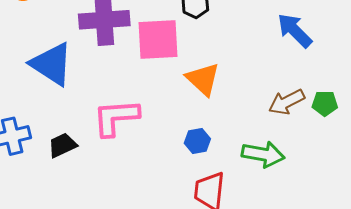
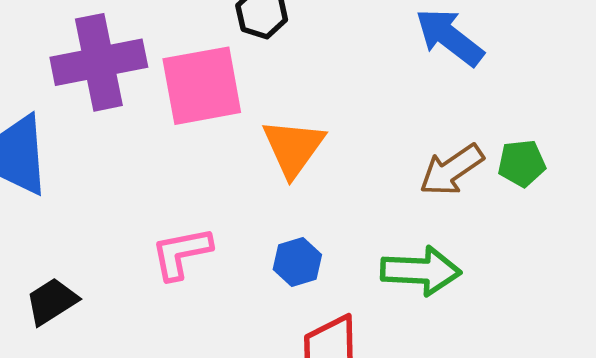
orange triangle: (203, 79) -> (293, 148), turned 30
pink L-shape: (116, 117) -> (181, 253), moved, size x0.7

